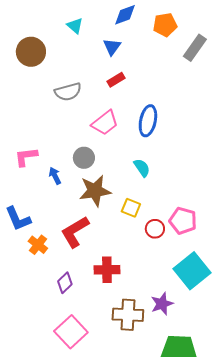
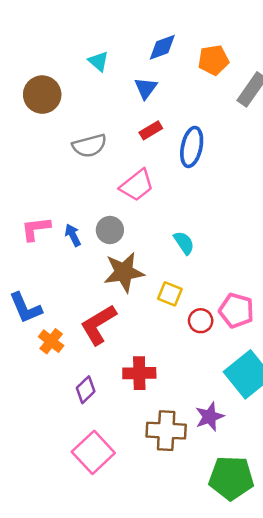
blue ellipse: (148, 121) -> (192, 147), moved
blue arrow: (55, 176) -> (73, 235), moved

